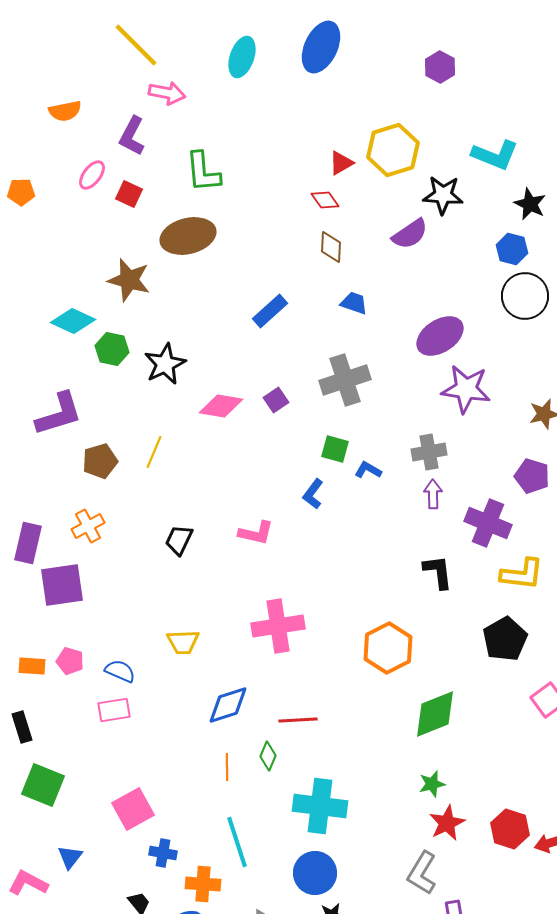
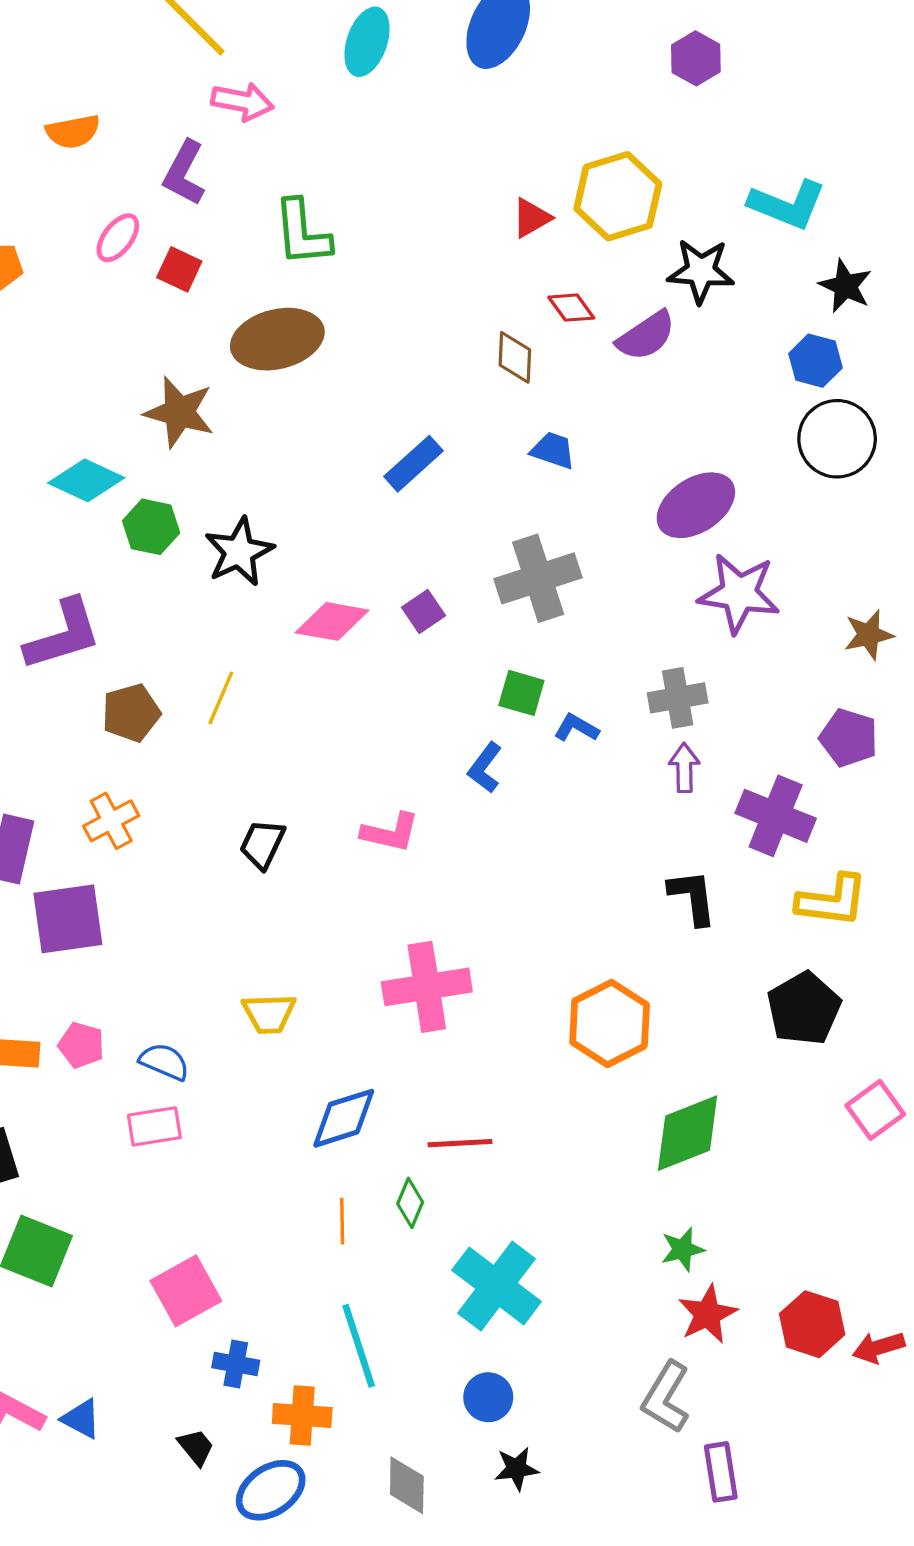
red diamond: (325, 200) -> (571, 308), moved
cyan cross: (320, 806) -> (497, 1286), turned 30
blue triangle: (70, 857) -> (81, 1419), moved, turned -40
blue circle: (315, 873) -> (488, 1397), size x0.7

